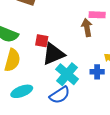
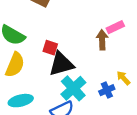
pink rectangle: (97, 15) -> (115, 27), turned -35
blue cross: (97, 72) -> (107, 90), turned -32

